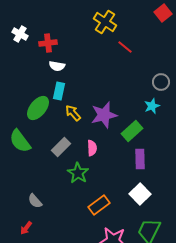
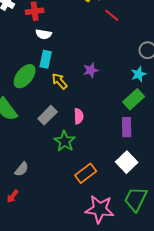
purple star: (104, 115) -> (91, 70), moved, size x0.6
green rectangle: (132, 131) -> (134, 99), moved
gray semicircle: (35, 201) -> (22, 169), turned -98

